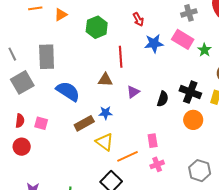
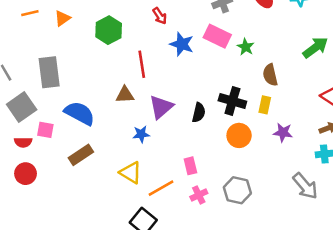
blue star: (154, 43) -> (182, 44), turned 30
purple triangle: (133, 92) -> (161, 107), size x1.5
blue star: (106, 113) -> (141, 134), moved
red semicircle: (20, 121) -> (23, 142), moved, turned 88
pink square: (41, 123) -> (45, 130), moved
brown rectangle: (84, 123) -> (81, 155), moved
red circle: (22, 147) -> (26, 174), moved
gray hexagon: (200, 171) -> (237, 190), moved

